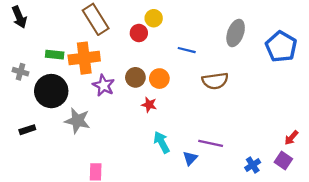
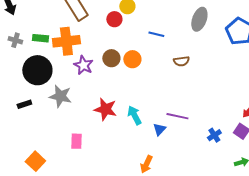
gray cross: (20, 72) -> (15, 40), moved
brown semicircle: (215, 81) -> (181, 61), size x0.7
red star: (149, 105) -> (105, 109), moved, size x1.6
black rectangle: (27, 130) -> (24, 104), moved

